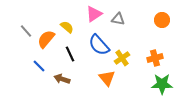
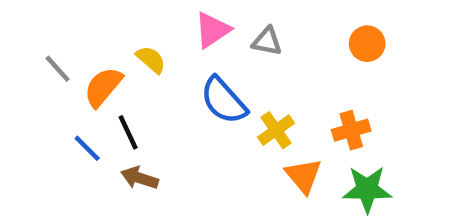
black line: (70, 54) -> (128, 132), moved
orange triangle: (107, 78) -> (303, 176), moved

